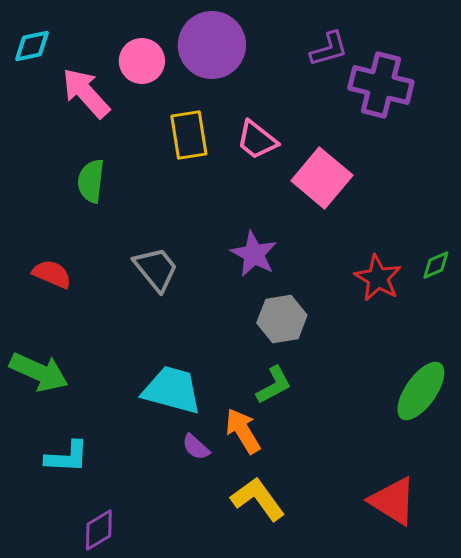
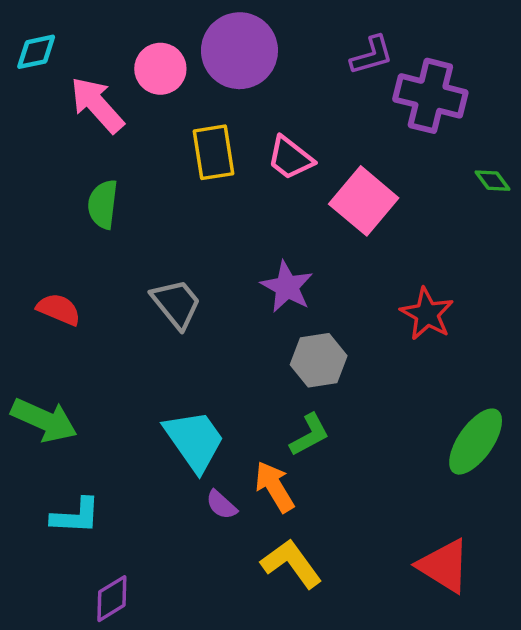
green diamond: (436, 265) -> (493, 181), moved, turned 76
cyan trapezoid: (172, 390) -> (194, 440), turned 40

